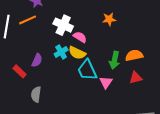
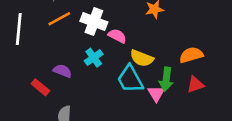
orange line: (28, 20) -> (59, 19), moved
yellow semicircle: (77, 53) -> (142, 58), moved
purple semicircle: (37, 60) -> (62, 71), turned -88
green arrow: (114, 60) -> (166, 79), moved

